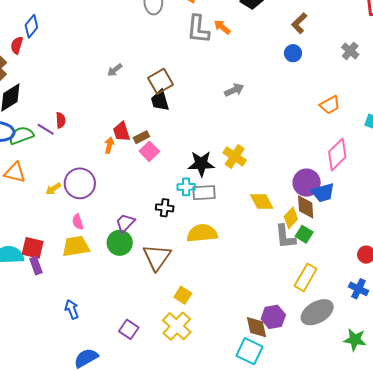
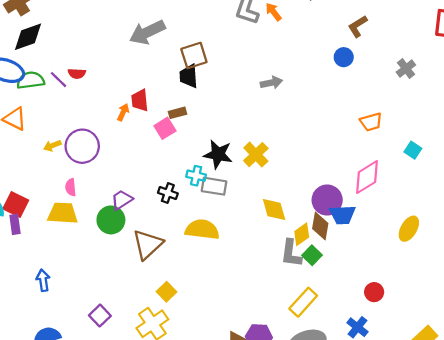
gray arrow: (115, 70) -> (147, 32), size x2.0
red semicircle: (61, 120) -> (77, 73), turned 84
brown rectangle: (141, 137) -> (177, 113), moved

